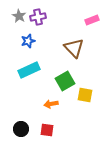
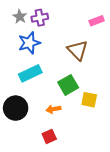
blue star: (28, 41) -> (29, 43), size x1.5
black circle: (21, 129) -> (16, 108), moved, size x1.5
red square: (47, 130) -> (49, 136), turned -32

